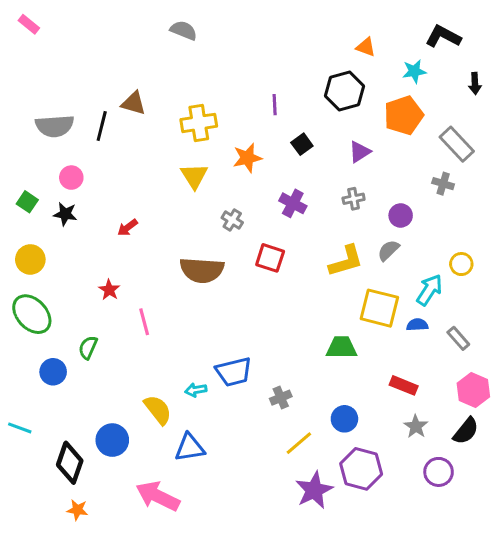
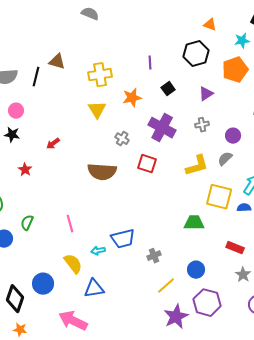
purple cross: (293, 203) -> (162, 128), size x1.5
red star: (109, 290) -> (25, 170), moved
pink line: (144, 322) -> (70, 224), moved

